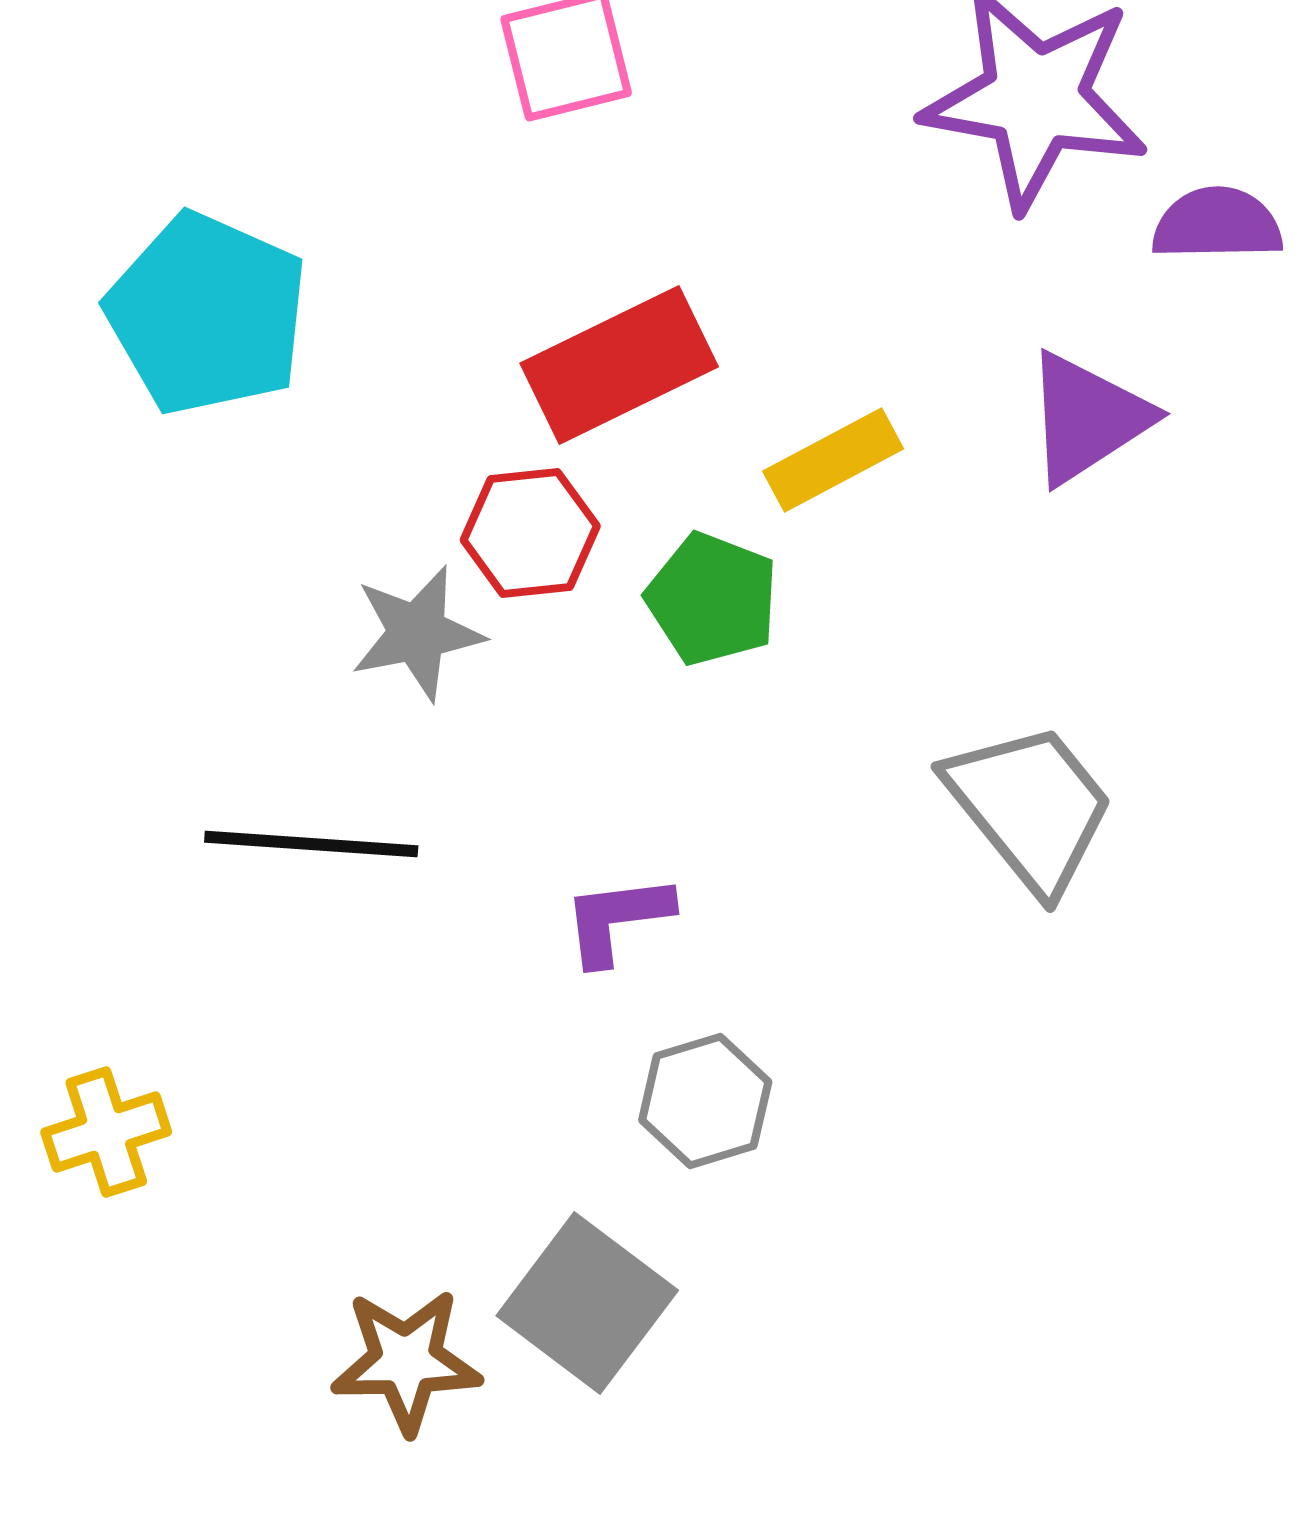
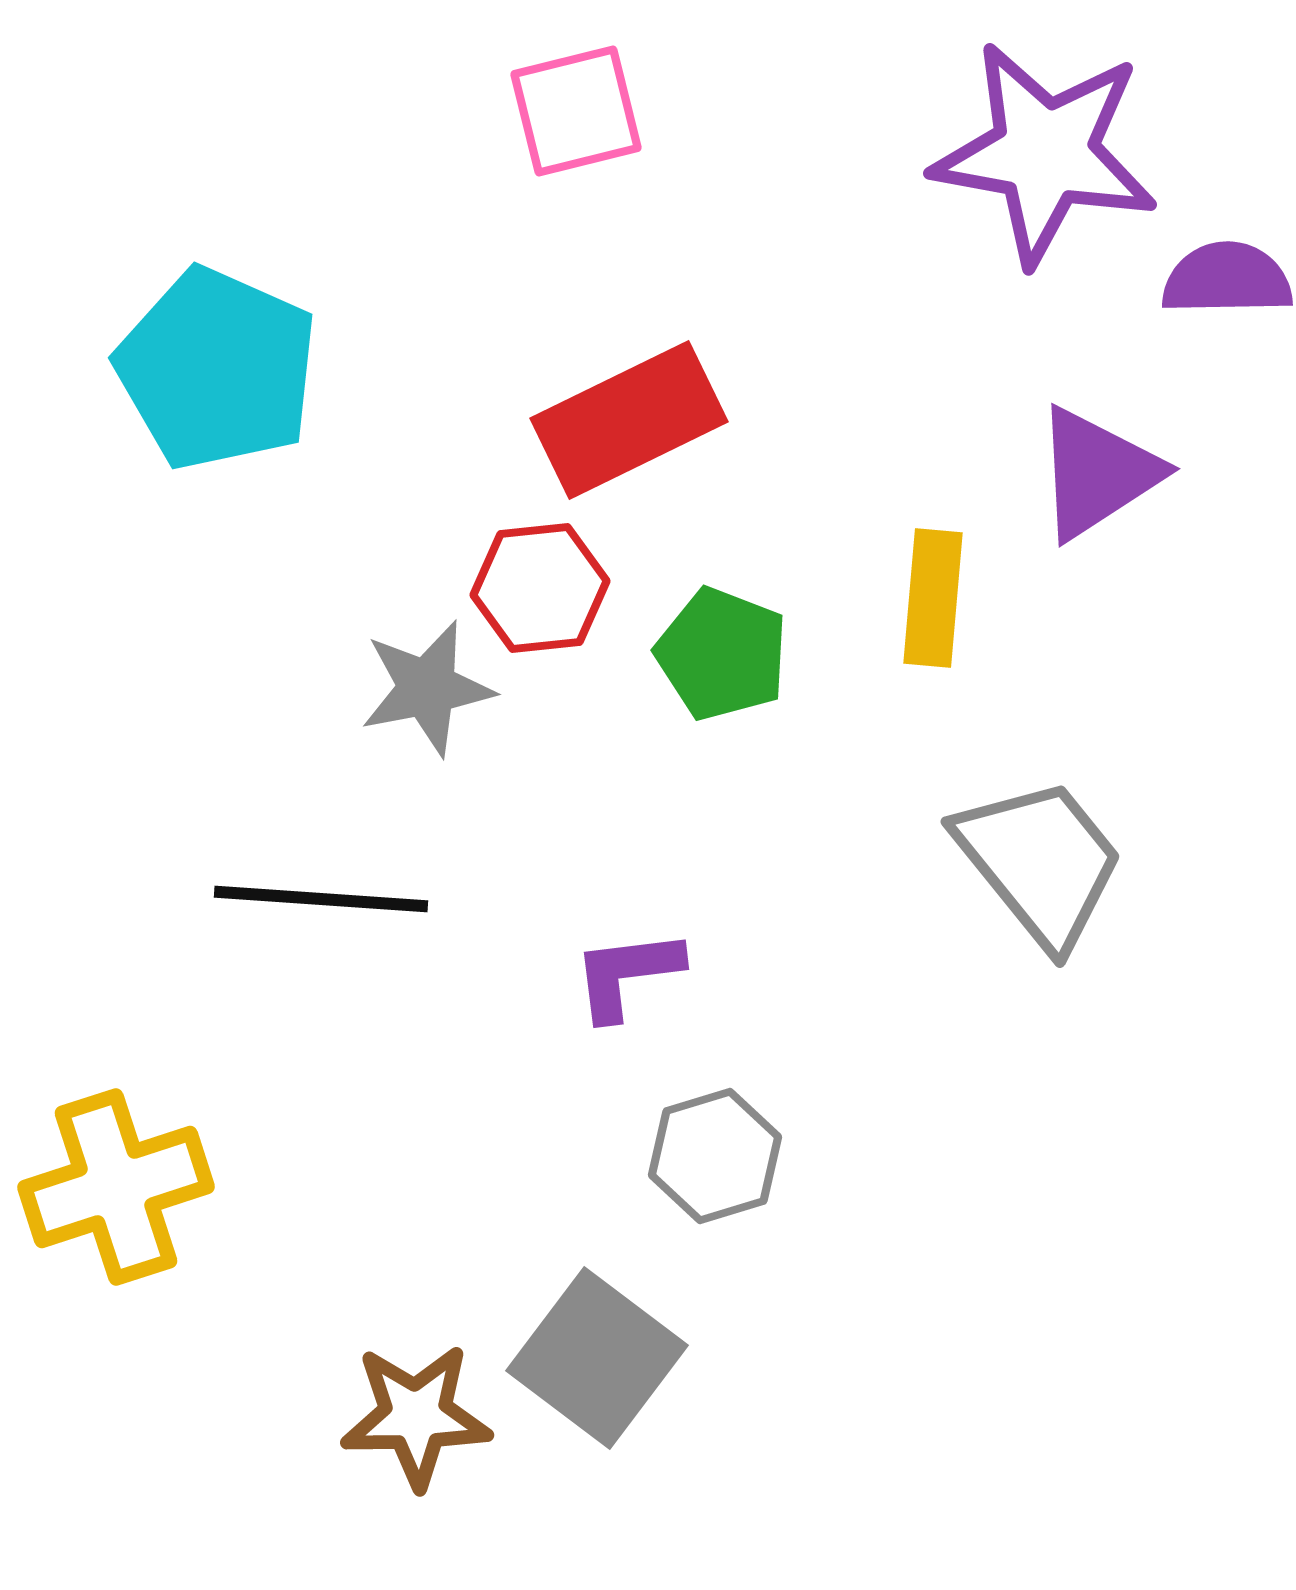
yellow rectangle: (833, 460) -> (933, 598), moved, turned -57
yellow cross: (106, 1132) -> (116, 1187), size x1.5

